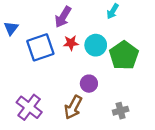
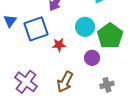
blue triangle: (11, 28) -> (10, 21), moved
red star: (71, 43) -> (59, 45), moved
purple circle: (89, 84) -> (92, 58), moved

